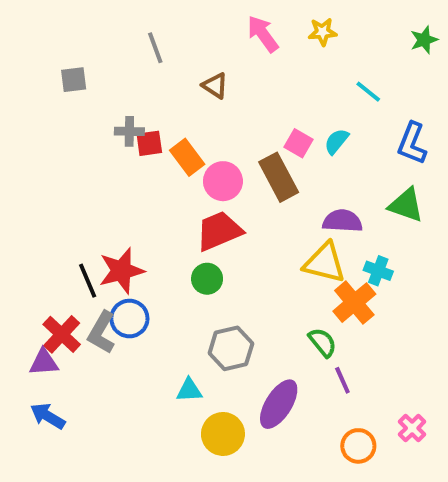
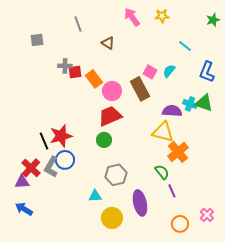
cyan cross: (378, 271) -> (190, 104), moved
purple ellipse: (279, 404) -> (140, 203), turned -45

